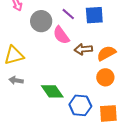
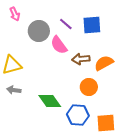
orange circle: (105, 77) -> (89, 87), moved

